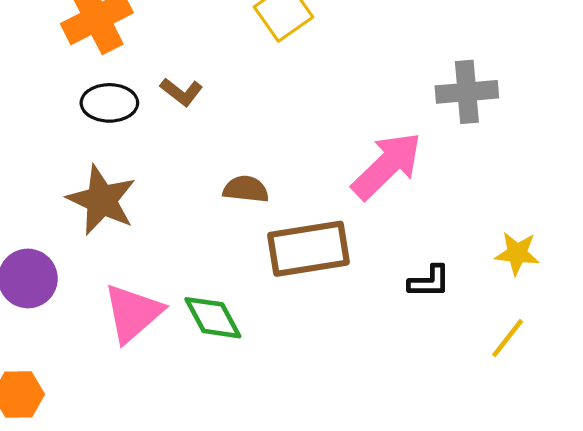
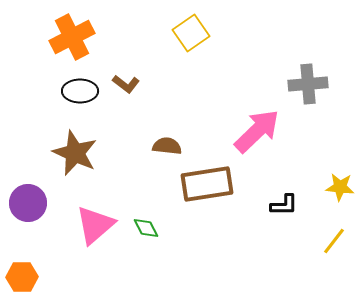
green diamond: (213, 318) -> (146, 228), size x0.7

